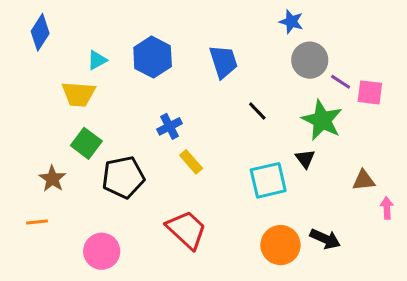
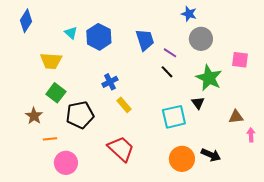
cyan triangle: (97, 60) -> (71, 33), moved, turned -48
purple line: (341, 82) -> (170, 53), moved
orange line: (37, 222) -> (50, 139), moved

